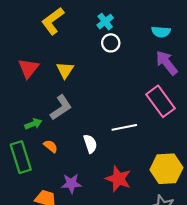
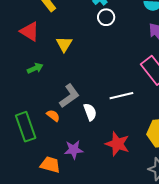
red triangle: (29, 68) -> (30, 31), moved, turned -35
gray L-shape: (61, 108) -> (69, 96), moved
green arrow: (33, 124) -> (35, 68), moved

